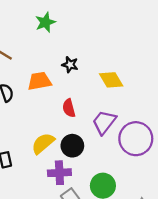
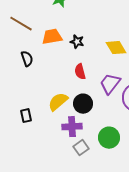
black star: (70, 65) -> (77, 42), moved
orange trapezoid: (39, 81) -> (52, 37), moved

